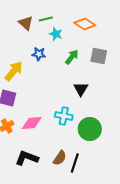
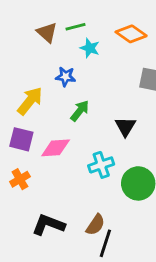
green arrow: (72, 57) -> (80, 111), moved
cyan cross: (64, 116) -> (101, 165), turned -30
pink diamond: (32, 123) -> (56, 148), moved
black line: (75, 163) -> (105, 243), moved

